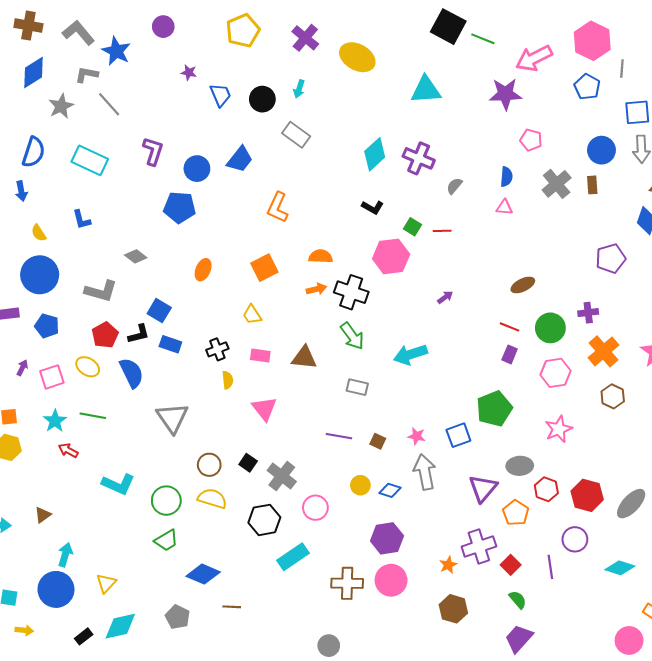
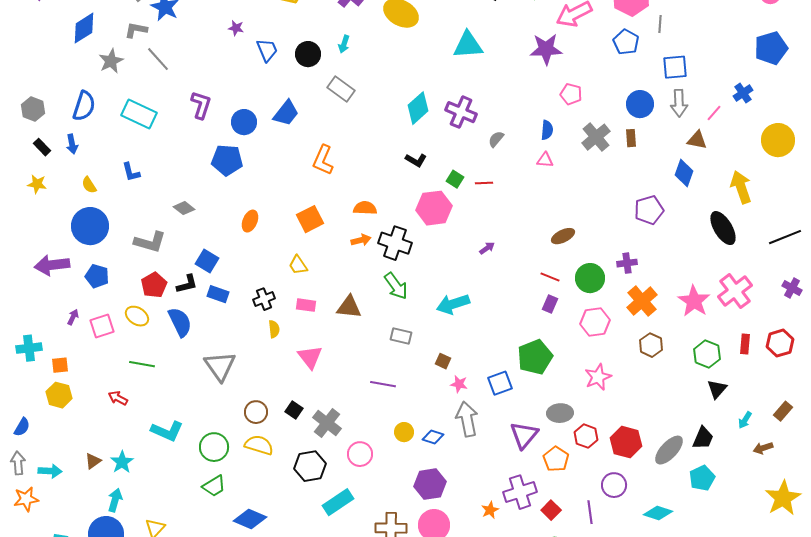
cyan star: (55, 421) -> (122, 462), moved
brown square: (378, 441) -> (443, 361), moved

